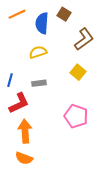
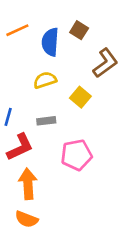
yellow square: (78, 72) -> (80, 97), moved
pink pentagon: (76, 116) -> (76, 155), moved, turned -30

